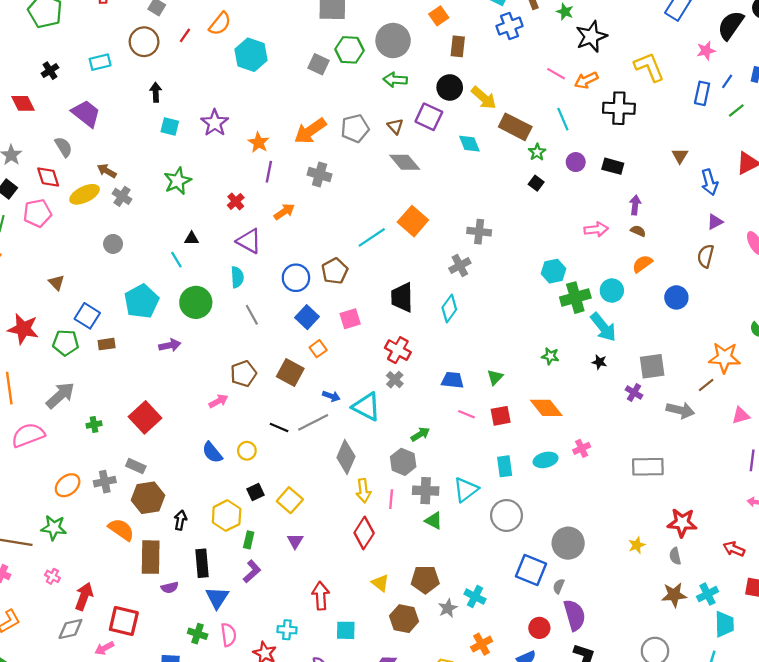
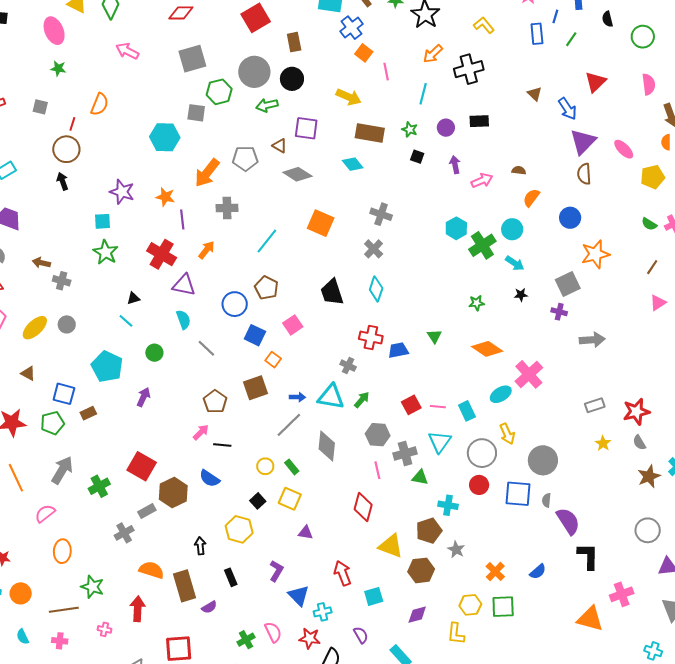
orange square: (439, 16) -> (364, 53), moved
brown circle: (144, 42) -> (66, 149), moved
brown rectangle: (458, 46) -> (294, 42), moved
cyan hexagon: (251, 55) -> (165, 137), moved
yellow L-shape: (649, 67) -> (484, 25), size x0.7
pink line: (556, 74) -> (386, 72), moved, turned 66
black circle: (450, 87) -> (292, 79), moved
cyan line: (563, 119) -> (423, 94), turned 55
cyan square: (170, 126) -> (103, 221), moved
brown rectangle: (515, 127) -> (370, 133), moved
gray pentagon: (355, 128) -> (245, 158), turned 30
cyan diamond: (469, 144) -> (353, 164), moved
yellow ellipse: (85, 194) -> (35, 328), moved
red cross: (236, 201) -> (162, 254), size x1.8
purple arrow: (635, 205) -> (455, 165), moved
purple triangle: (715, 222) -> (583, 142), size x1.8
gray cross: (479, 232) -> (381, 214), turned 30
cyan line: (372, 237) -> (267, 241), moved
green circle: (196, 302) -> (154, 353), size x0.6
cyan arrow: (603, 327) -> (515, 263), size x0.7
purple arrow: (170, 345) -> (143, 397), turned -36
red cross: (398, 350) -> (371, 338), moved
orange star: (724, 358) -> (595, 254), moved
brown square: (290, 372) -> (255, 388), turned -30
brown line: (706, 385) -> (652, 267), moved
gray arrow: (680, 410) -> (592, 340), moved
pink line: (466, 414) -> (438, 407), moved
red square: (501, 416) -> (411, 405), moved
green cross: (94, 425) -> (99, 486), size x1.5
black line: (279, 428) -> (222, 445), moved
green arrow: (420, 434) -> (362, 400), moved
pink semicircle: (28, 435) -> (45, 513), size x0.7
pink cross: (582, 448) -> (529, 374), size x1.8
yellow circle: (247, 451) -> (265, 466), moved
gray rectangle: (136, 466) -> (147, 511), turned -36
gray rectangle: (648, 467) -> (595, 405), moved, size x0.7
orange ellipse: (68, 485) -> (62, 551), moved, turned -30
yellow arrow: (363, 491) -> (507, 434), moved
brown hexagon: (148, 498) -> (173, 492), moved
green star: (54, 528) -> (92, 587), turned 30
green rectangle: (249, 540) -> (292, 467), moved, turned -35
purple triangle: (295, 541) -> (306, 533), turned -35
black rectangle: (202, 563) -> (231, 577), size x0.7
yellow triangle: (380, 583) -> (391, 546), size x1.5
red arrow: (84, 596) -> (138, 609), moved
cyan cross: (475, 597) -> (448, 505), moved
blue triangle: (217, 598) -> (299, 596), moved
red circle: (539, 628) -> (479, 485), moved
green cross: (198, 634) -> (246, 640), turned -30

